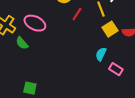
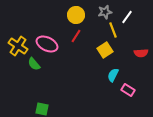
red line: (77, 14) -> (76, 36), moved
yellow square: (110, 29) -> (105, 50), moved

